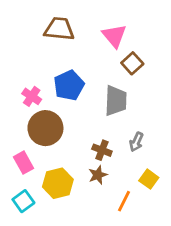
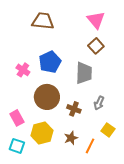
pink triangle: (114, 36) -> (96, 20), moved
brown circle: (45, 128) -> (47, 97), moved
brown star: (98, 175) -> (71, 138), moved
cyan square: (23, 201) -> (17, 146), turned -35

